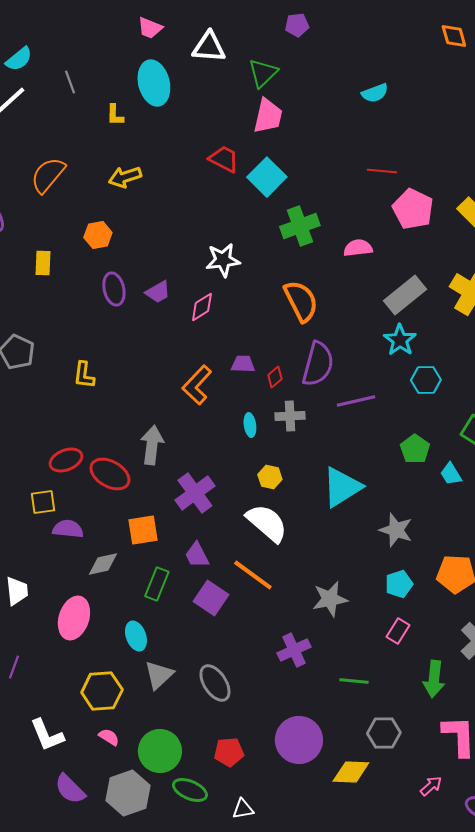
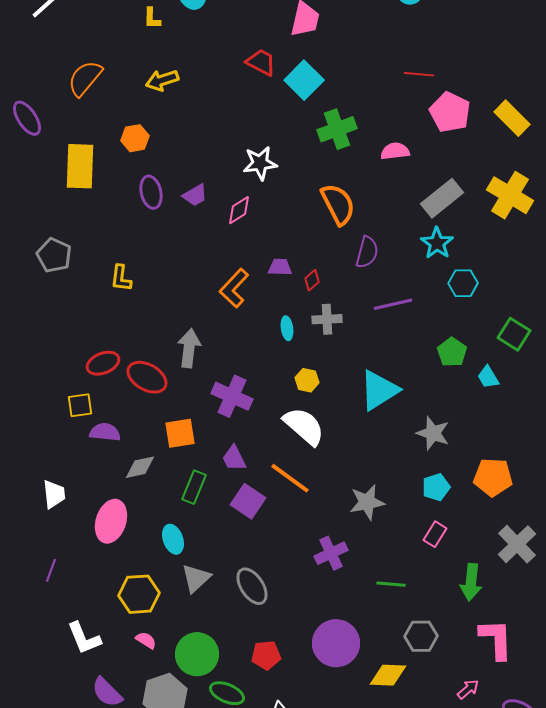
yellow rectangle: (43, 263) -> (80, 166), size x1.8
purple semicircle: (318, 364) -> (367, 252), moved, size x0.7
purple cross: (195, 493) -> (232, 396), turned -30

